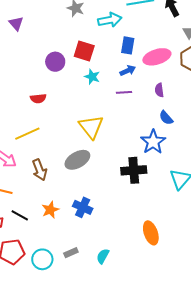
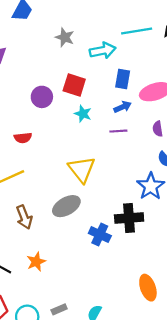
blue cross: (83, 207) -> (100, 235), moved

